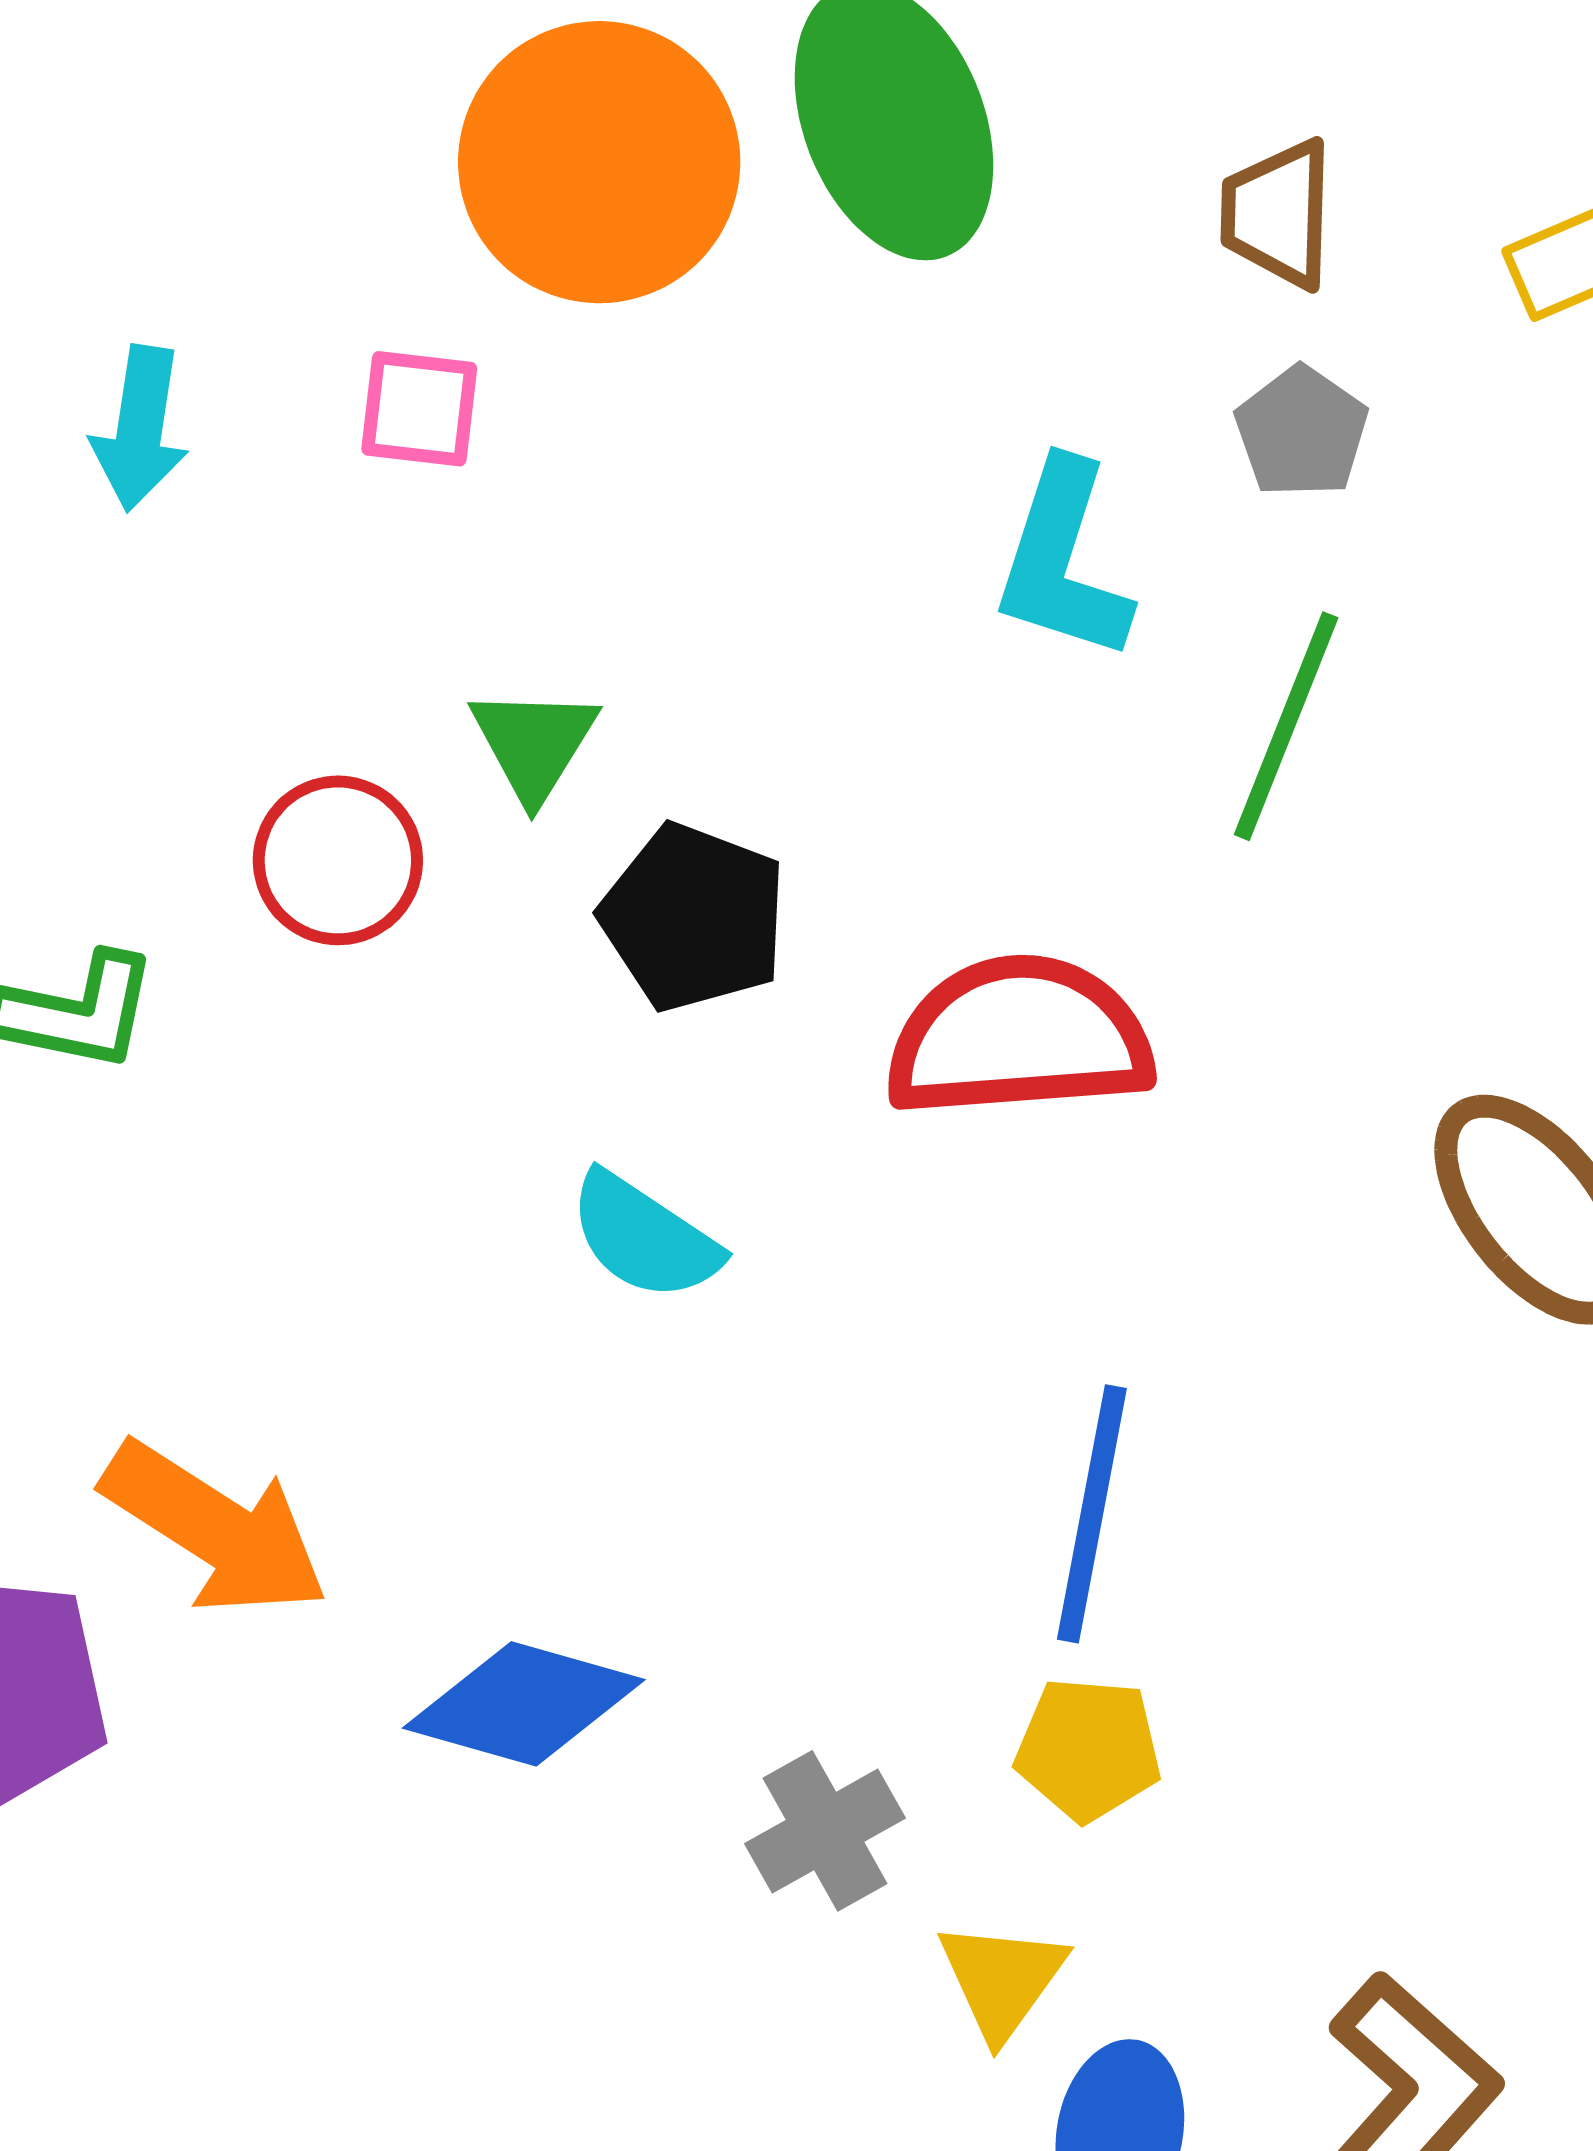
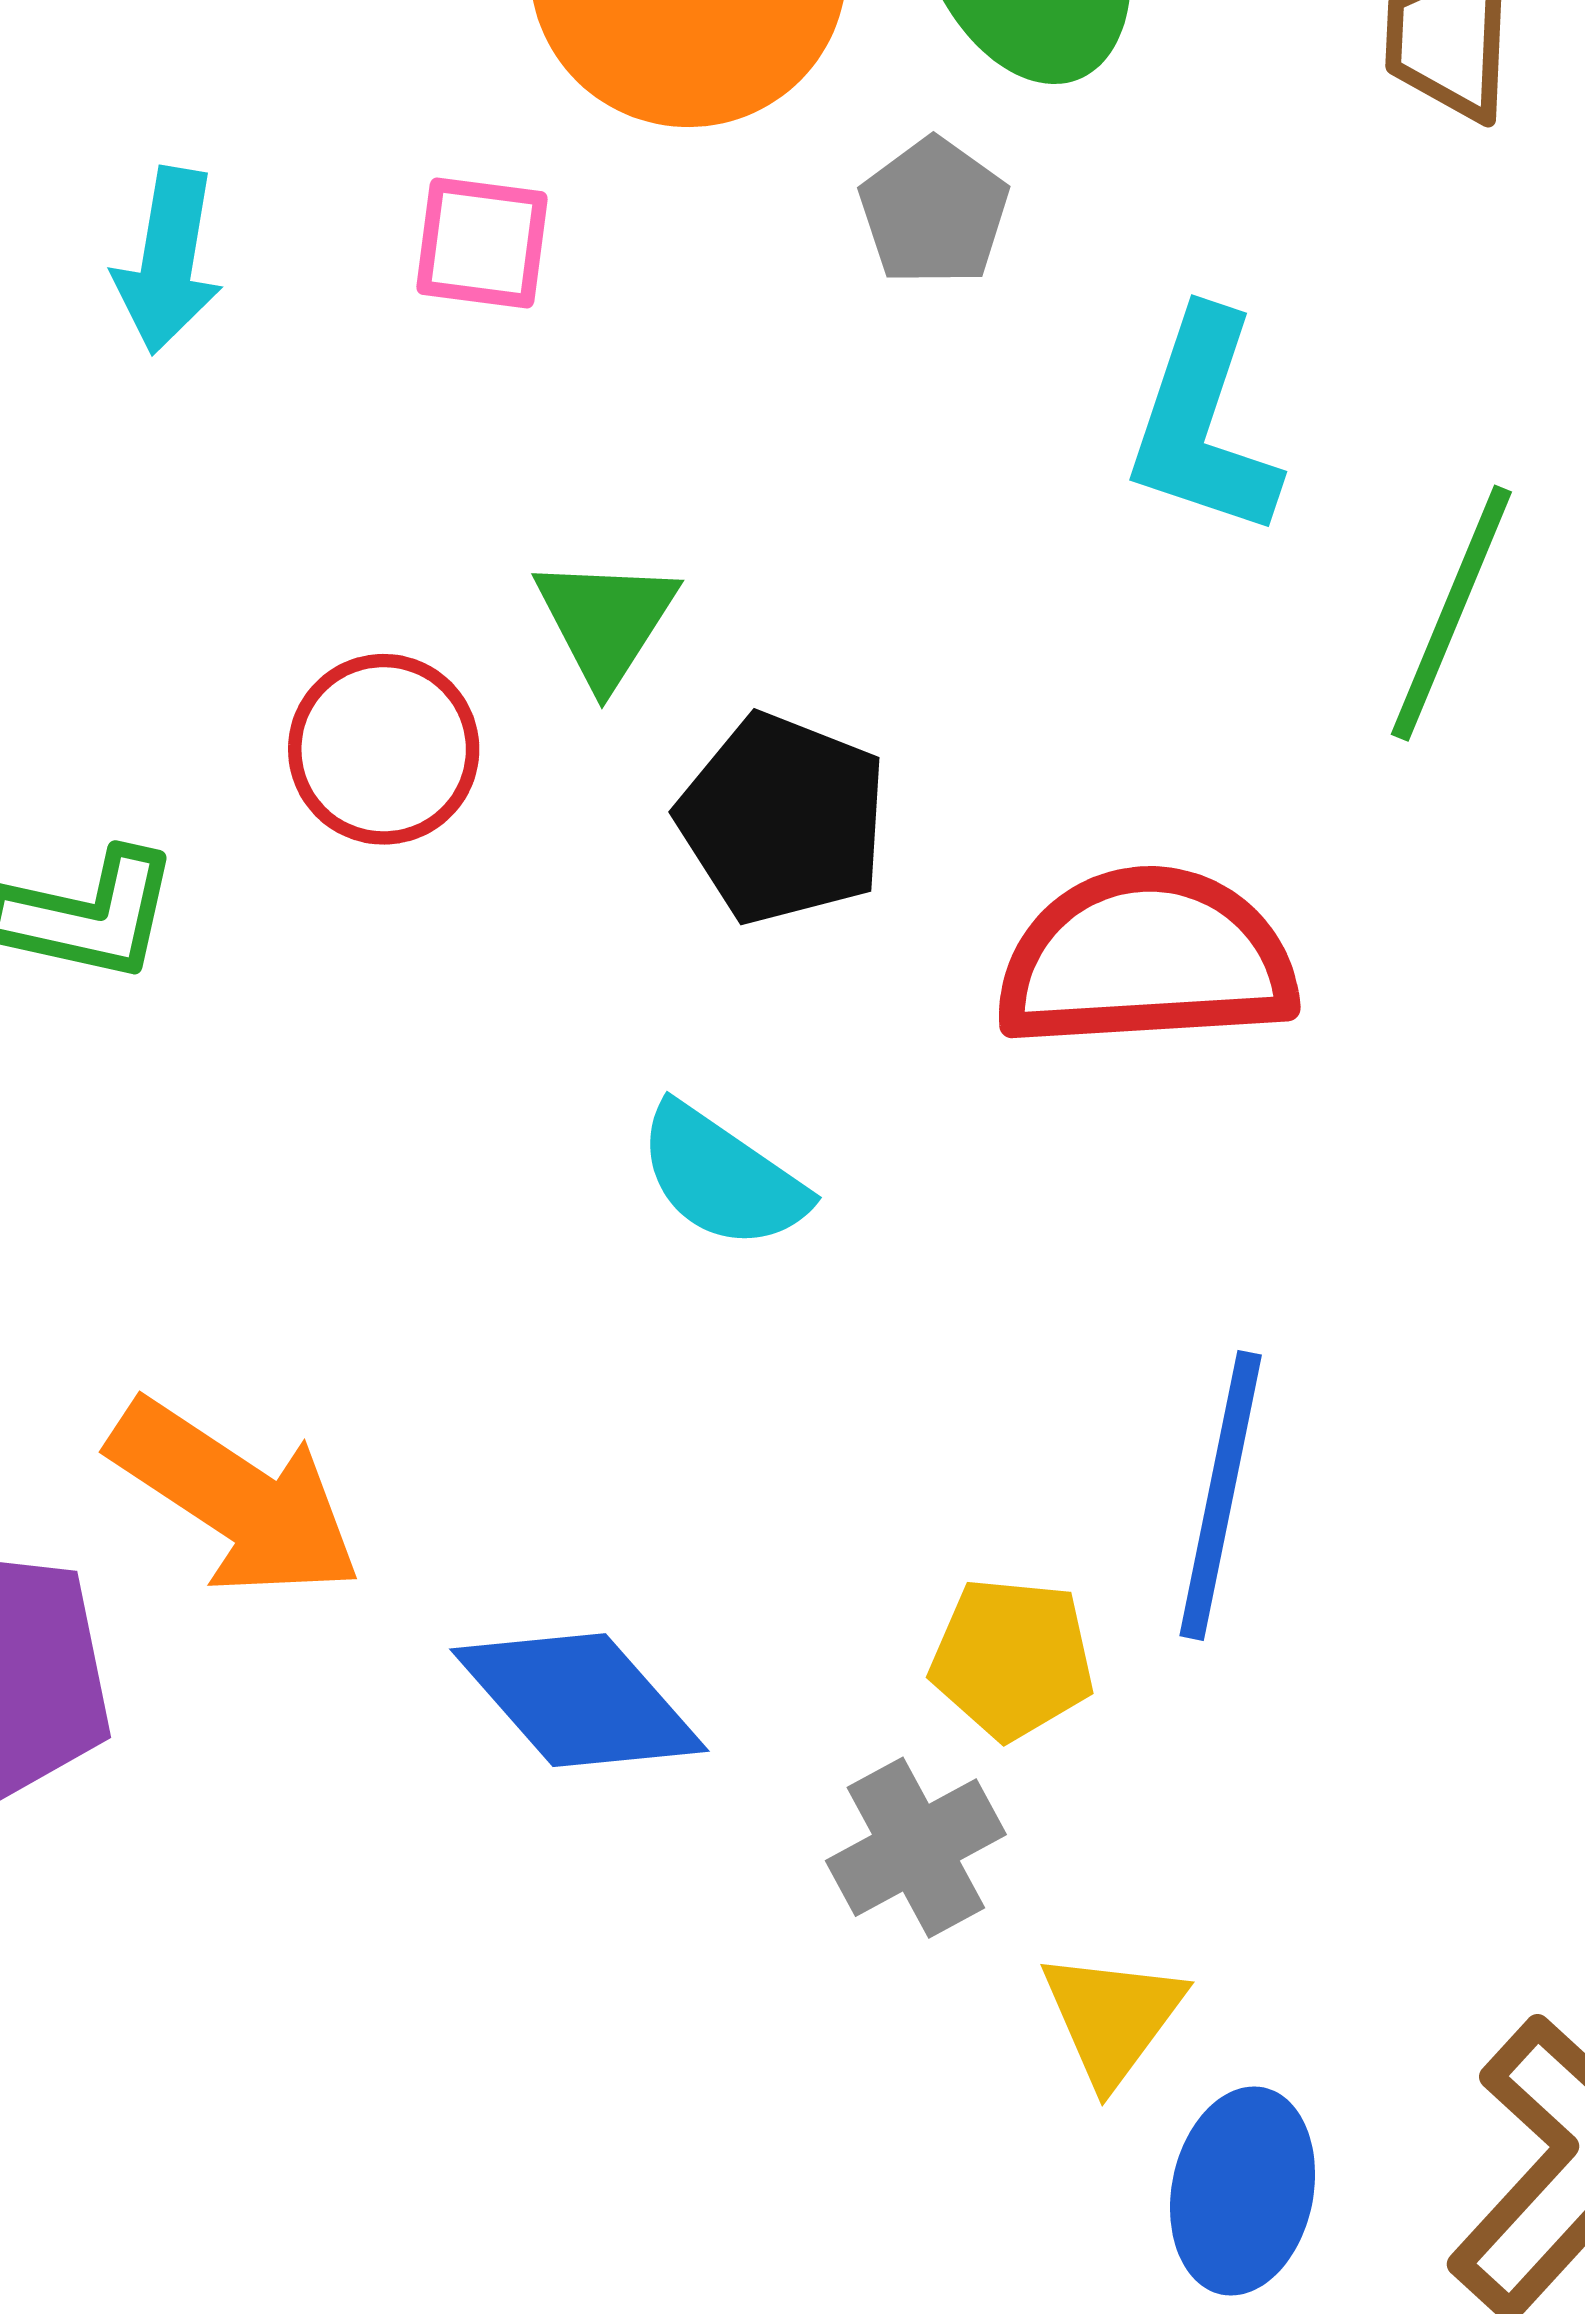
gray pentagon: (1301, 432) -> (934, 212), moved
blue diamond: (524, 1704) -> (579, 1700), turned 32
yellow pentagon: (1088, 1749) -> (1012, 1658), moved

